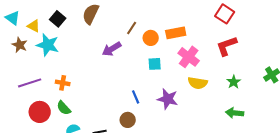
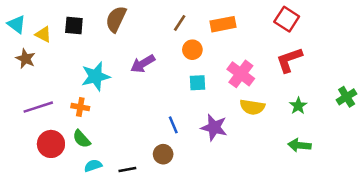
black square: (58, 19) -> (74, 25), turned -35
brown line: (132, 28) -> (180, 23), moved
orange rectangle: (176, 33) -> (223, 24), moved
cyan star: (48, 45) -> (96, 76), moved, turned -30

